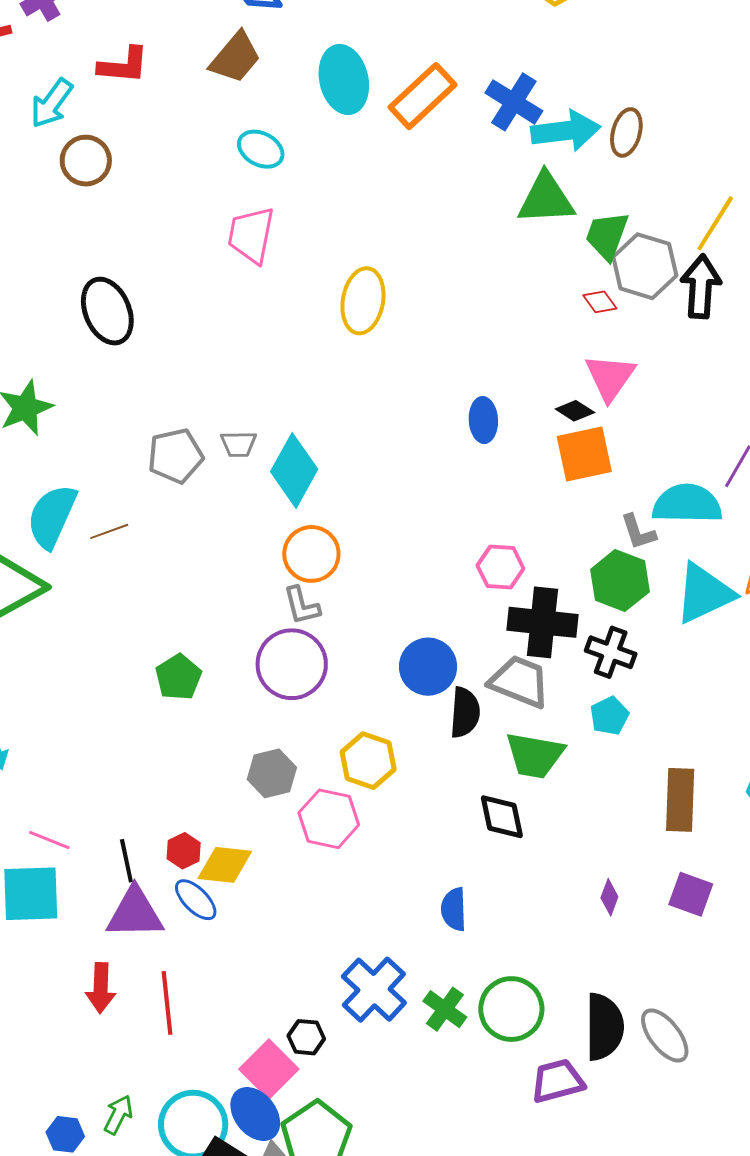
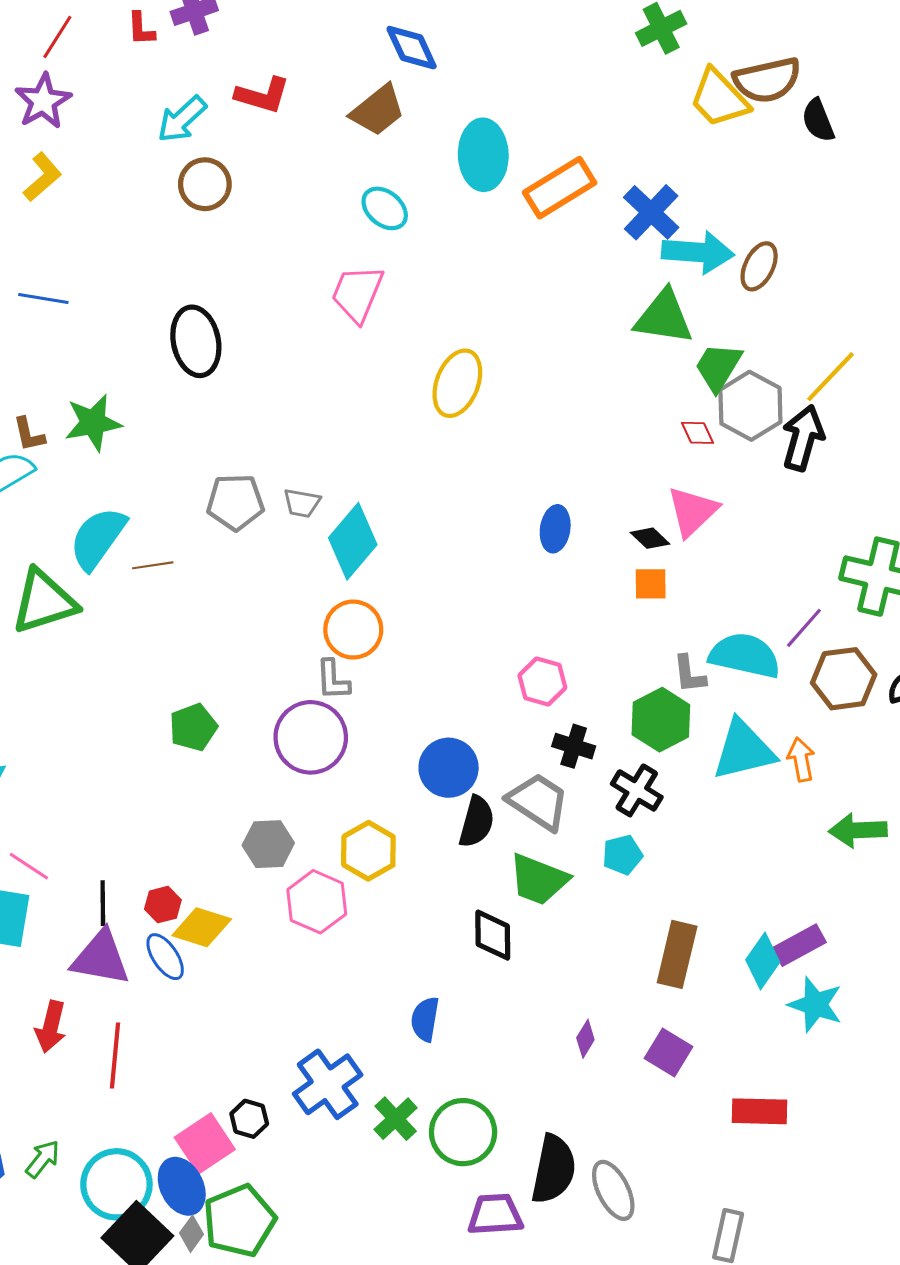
orange square: (584, 454) -> (651, 584), size x0.6
black cross: (542, 622) -> (574, 746), size x0.6

